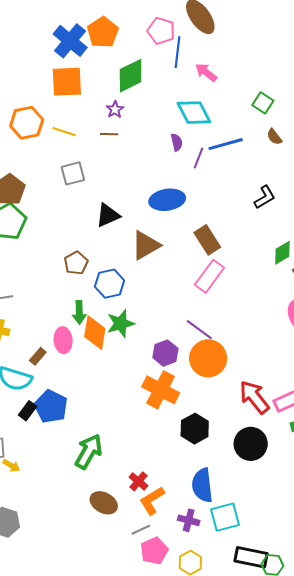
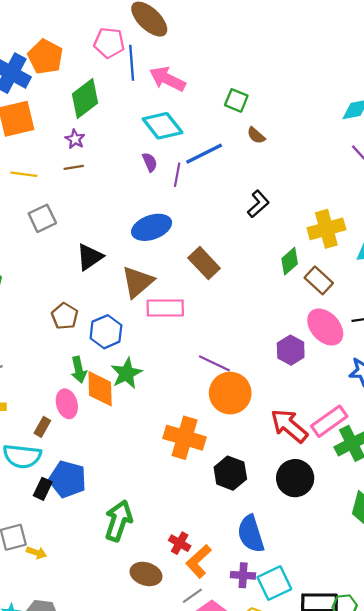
pink arrow: (206, 72) -> (167, 79), size x1.4
pink rectangle: (209, 276) -> (165, 308), moved, turned 64
purple hexagon: (165, 353) -> (291, 350), moved
cyan square: (225, 517) -> (274, 583), moved

